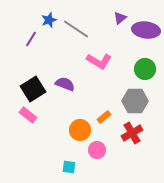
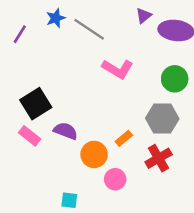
purple line: (31, 39) -> (20, 34), moved
purple semicircle: (65, 84) -> (66, 131), moved
cyan square: (69, 167) -> (69, 200), moved

